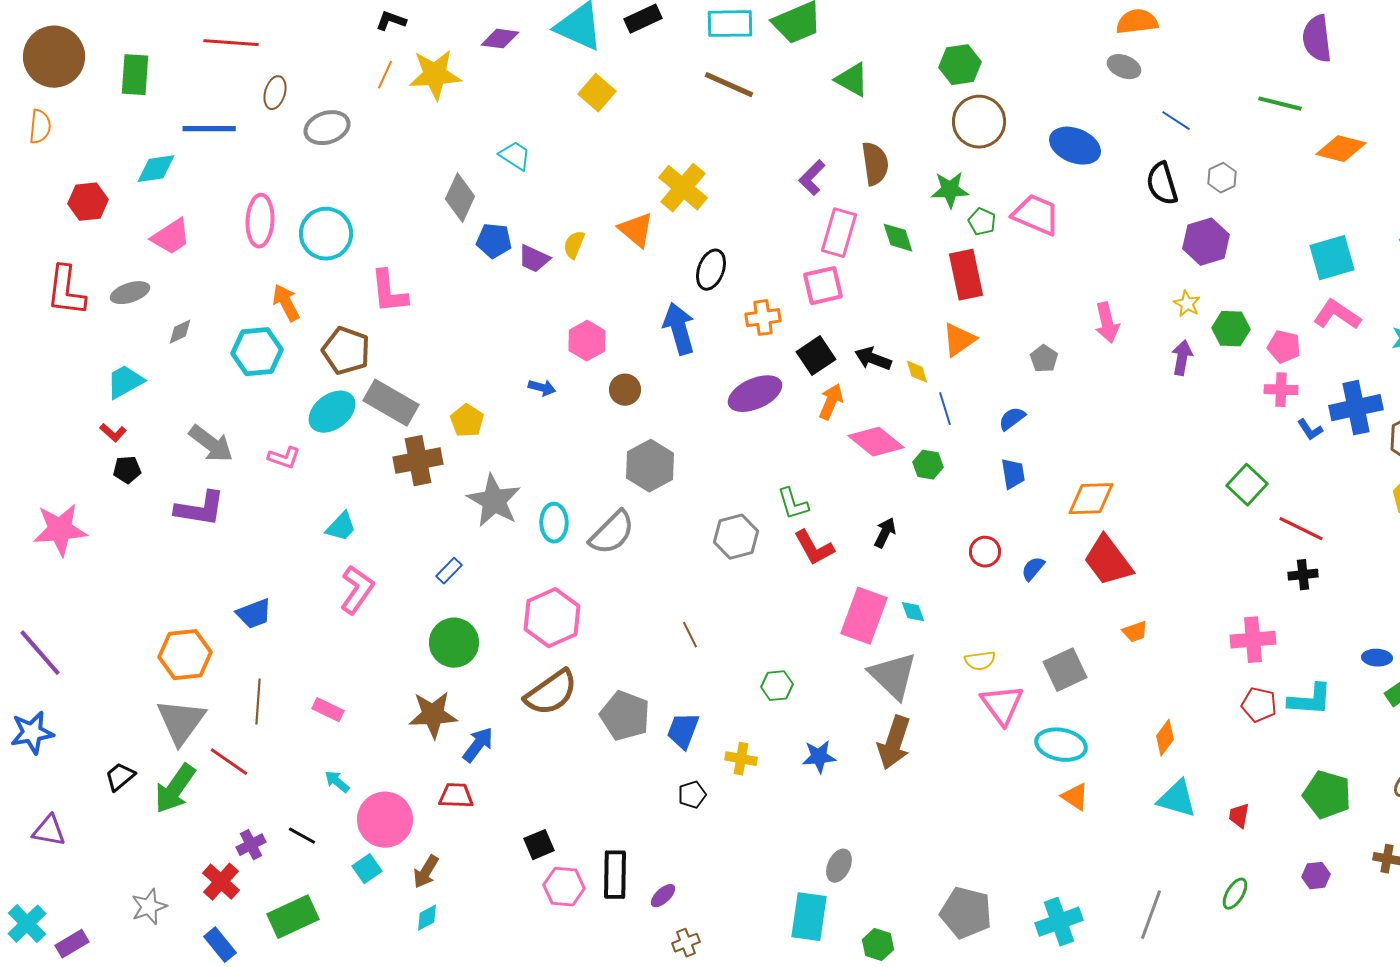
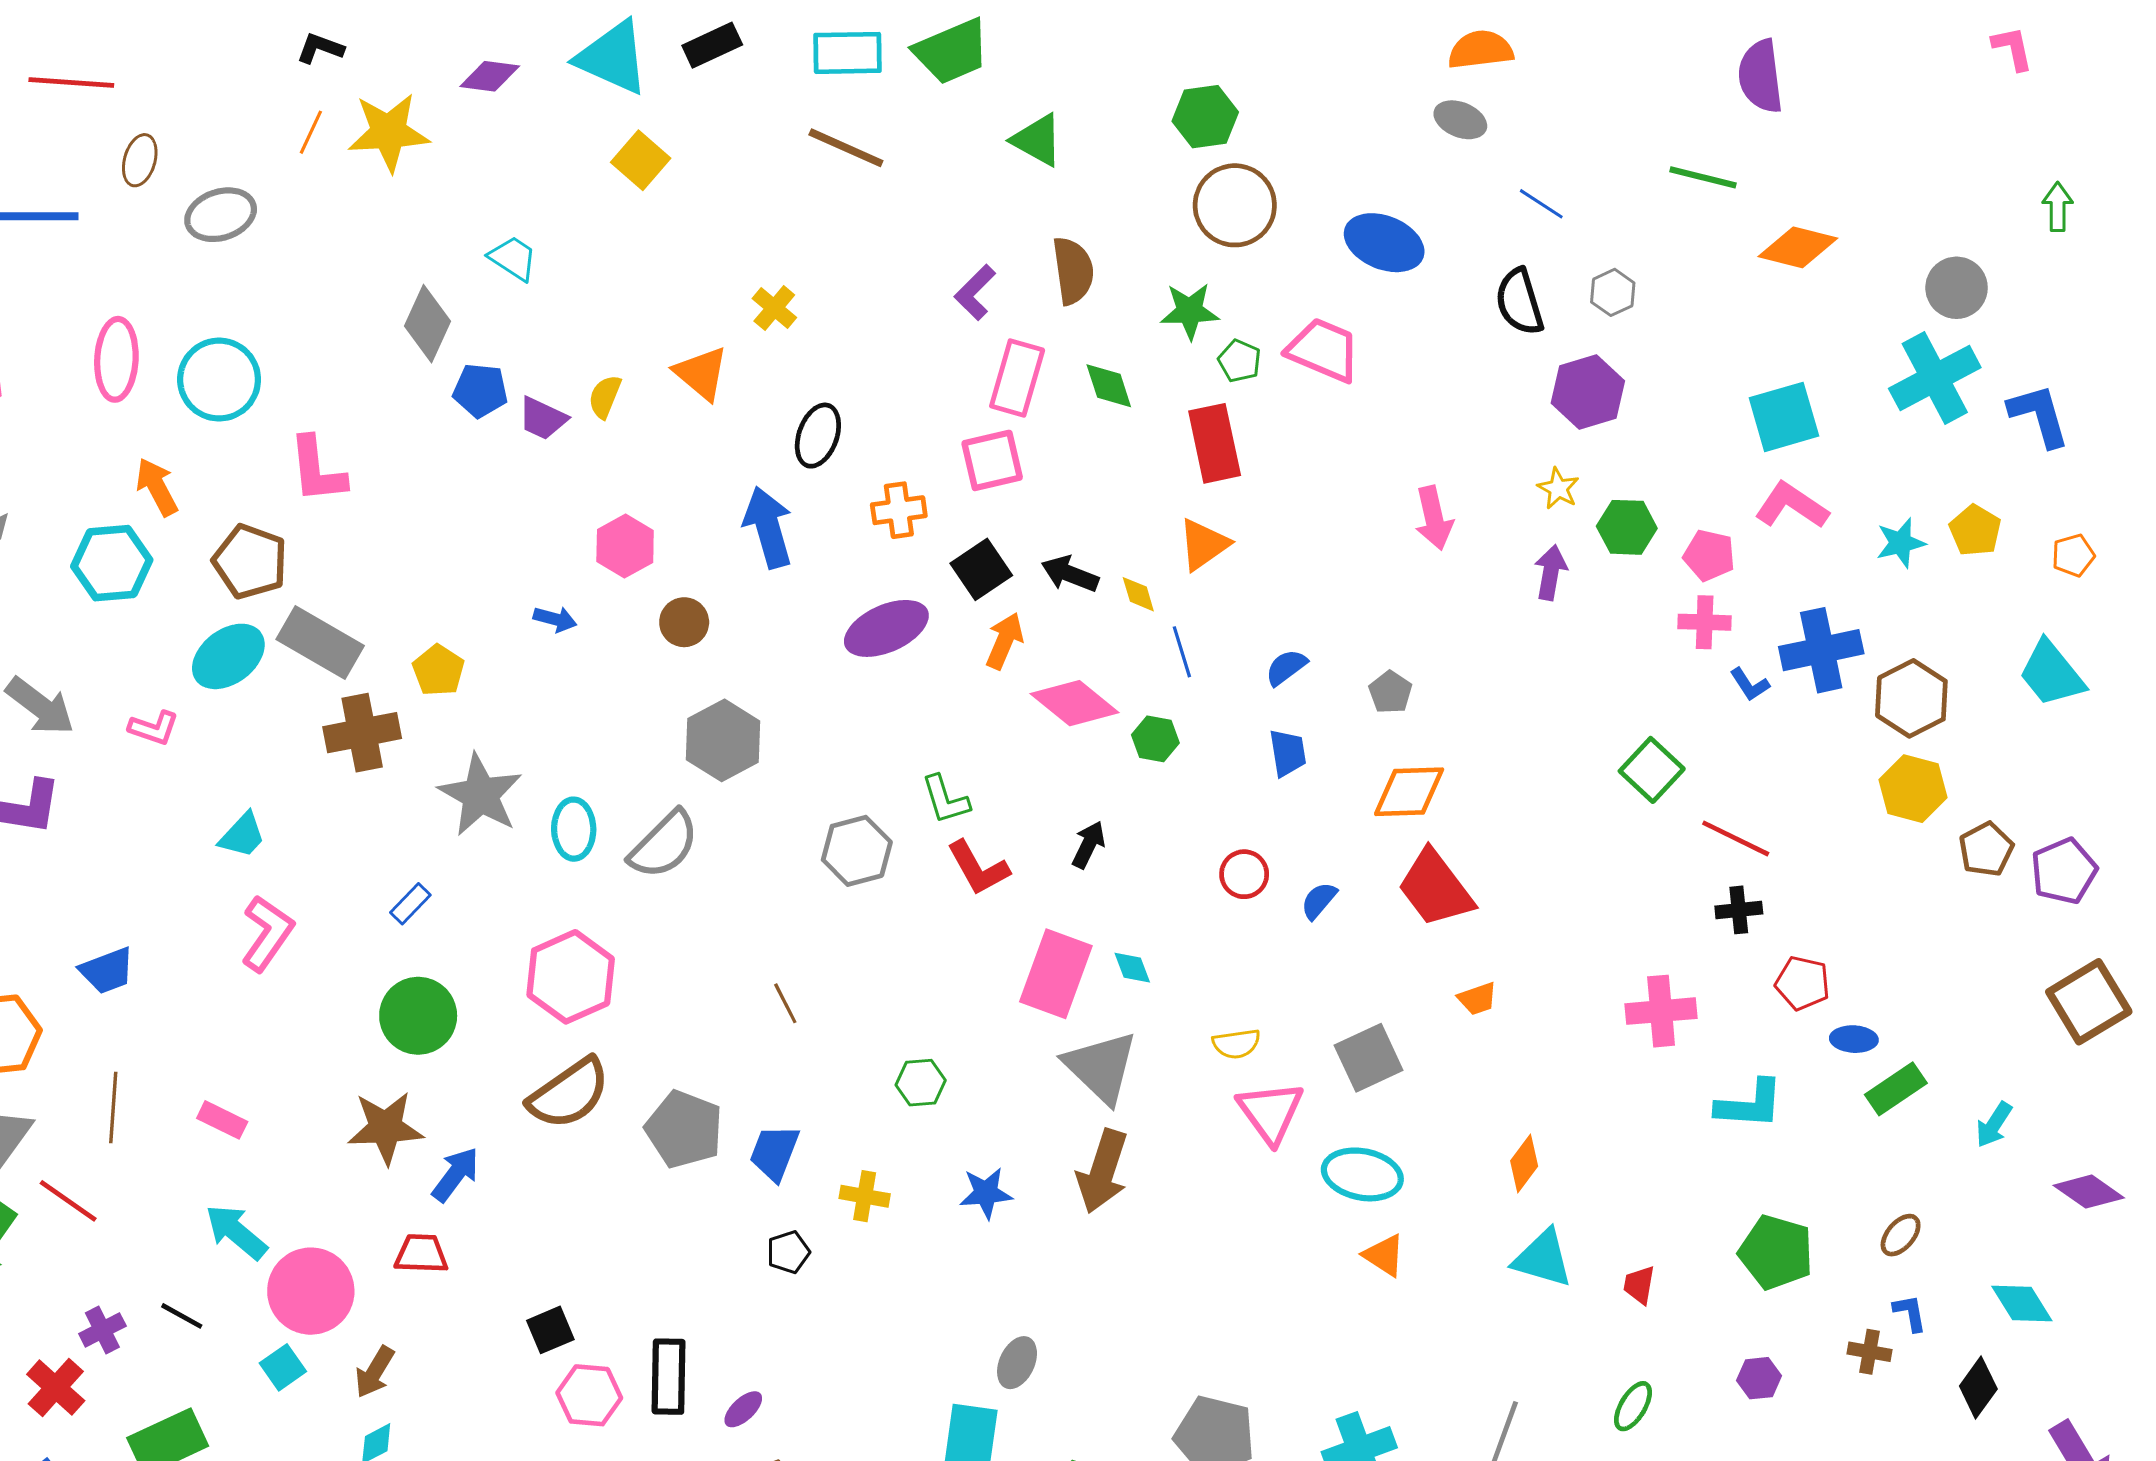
yellow cross: (683, 188) -> (774, 308), size x0.6
gray pentagon: (1044, 359) -> (1390, 692), moved
red pentagon: (1259, 705) -> (1803, 983), moved
cyan arrow: (337, 782) -> (236, 1232), size x1.6

